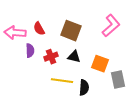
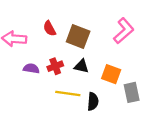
red semicircle: (39, 29) -> (50, 29), moved
purple semicircle: (30, 51) -> (31, 68), moved, turned -80

